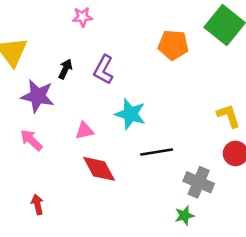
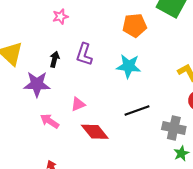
cyan star: (130, 114) -> (129, 66), moved
pink arrow: (31, 140) -> (50, 121), moved
green star: (184, 215) -> (181, 153), moved

